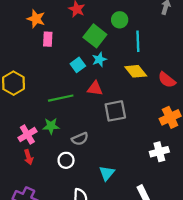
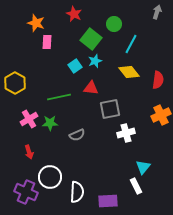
cyan line: (138, 41) -> (131, 44), turned 30
red semicircle: (167, 80) -> (158, 80), turned -120
pink cross: (27, 135) -> (29, 119), moved
white cross: (159, 152) -> (126, 133), moved
white circle: (66, 160) -> (50, 177), moved, size x1.5
cyan triangle: (107, 173) -> (143, 167), moved

